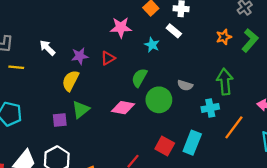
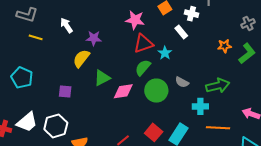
cyan star: (152, 45) -> (165, 53), moved
red triangle: (108, 58) -> (143, 44), moved, size x1.5
green arrow: (225, 82) -> (218, 86), turned 70
pink diamond: (123, 108) -> (123, 91), turned -30
green triangle: (81, 110) -> (102, 78), moved
orange line: (234, 127) -> (218, 128), turned 45

